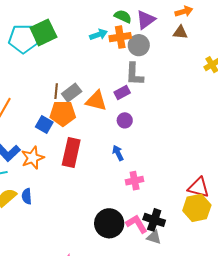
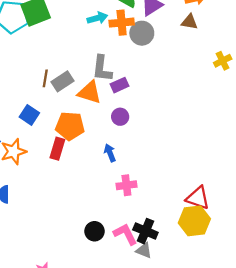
gray L-shape: (134, 74) -> (102, 69), moved
orange pentagon: (63, 113) -> (70, 126), moved
red rectangle: (71, 152) -> (57, 149), size x0.7
black circle: (109, 223) -> (94, 231), size x0.6

